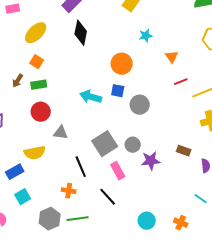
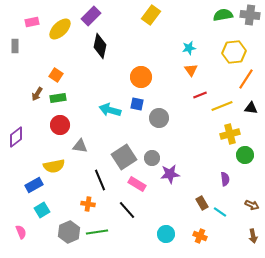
yellow ellipse: (36, 33) -> (60, 29), moved
cyan star: (146, 36) -> (189, 48), moved
brown rectangle: (184, 151) -> (202, 203), moved, turned 40
pink rectangle: (118, 171) -> (137, 184), turned -30

